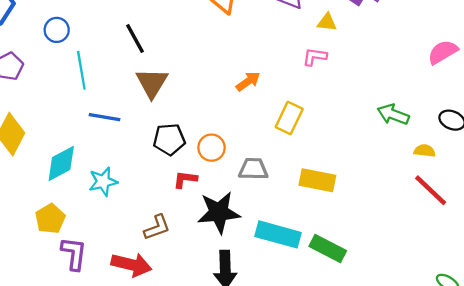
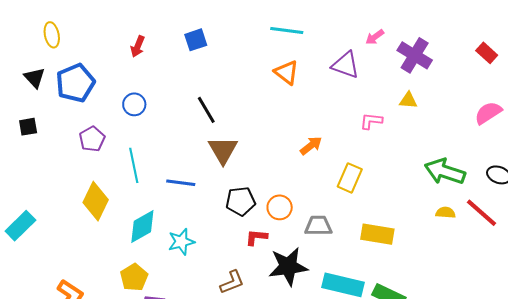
yellow triangle: (327, 22) -> (408, 100), moved
cyan line: (81, 70) -> (134, 165), moved
green arrow: (393, 114) -> (445, 172), size x1.4
yellow semicircle: (425, 151) -> (446, 213), moved
red line: (431, 190) -> (482, 213), moved

